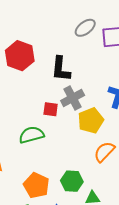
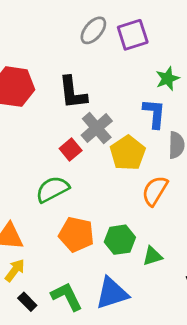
red square: (51, 109) -> (71, 150), turned -35
orange pentagon: (36, 185) -> (76, 234), moved

